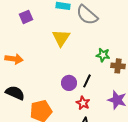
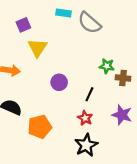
yellow triangle: (61, 38) -> (37, 48), moved
purple circle: (69, 83) -> (59, 82), moved

